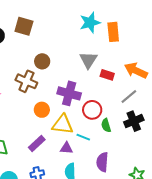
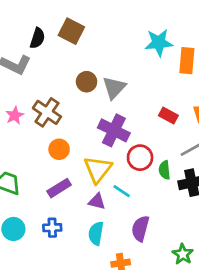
gray triangle: (88, 60) -> (114, 88), moved
brown cross: (26, 81) -> (47, 112), moved
orange circle: (42, 110) -> (59, 149), moved
yellow triangle: (63, 124) -> (98, 169), turned 50
green semicircle: (106, 125) -> (165, 170), moved

